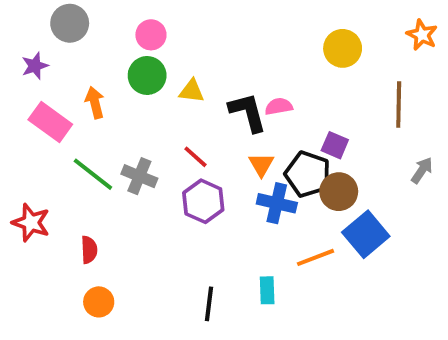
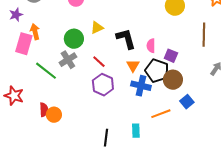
green circle: (147, 75) -> (74, 39), moved
yellow triangle: (192, 91) -> (97, 28), turned -32
orange arrow: (95, 103) -> (35, 32), moved
pink semicircle: (279, 106) -> (151, 46), moved, turned -80
pink rectangle: (50, 122) -> (24, 44), turned 70
gray cross: (139, 176) -> (68, 60), moved, turned 36
blue square: (366, 234) -> (187, 102), size x0.6
orange circle: (99, 302) -> (54, 115), moved

